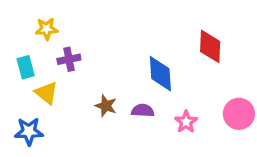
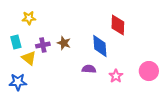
red diamond: (210, 46) -> (118, 25), moved
purple cross: (69, 59) -> (43, 45), moved
brown star: (106, 106) -> (64, 43), moved

